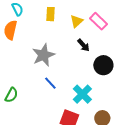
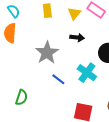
black arrow: (83, 45) -> (77, 38), moved, turned -32
cyan cross: (82, 94) -> (87, 73), moved

